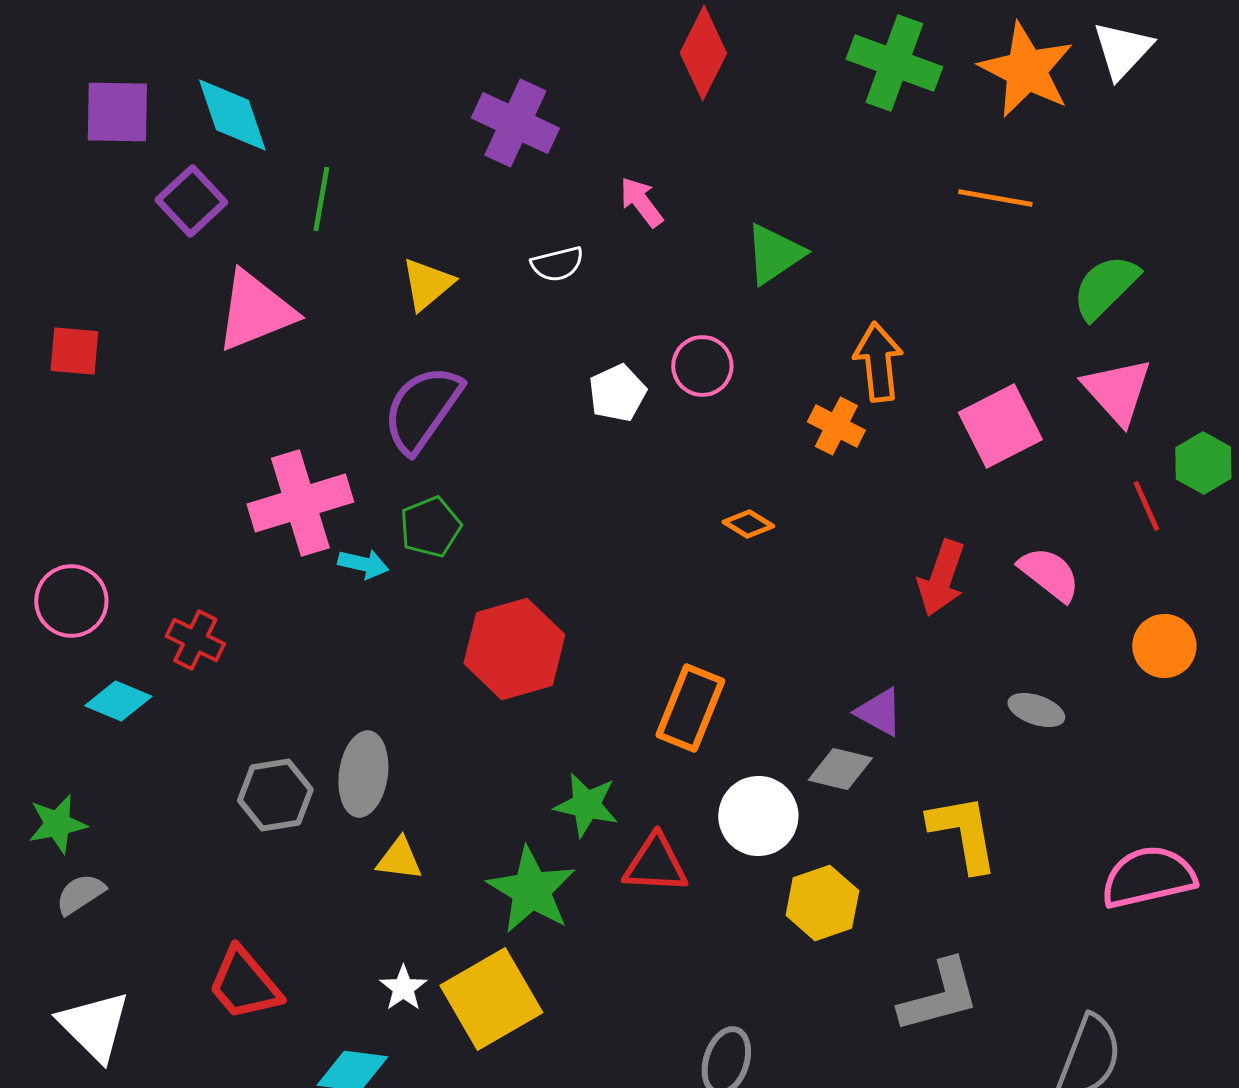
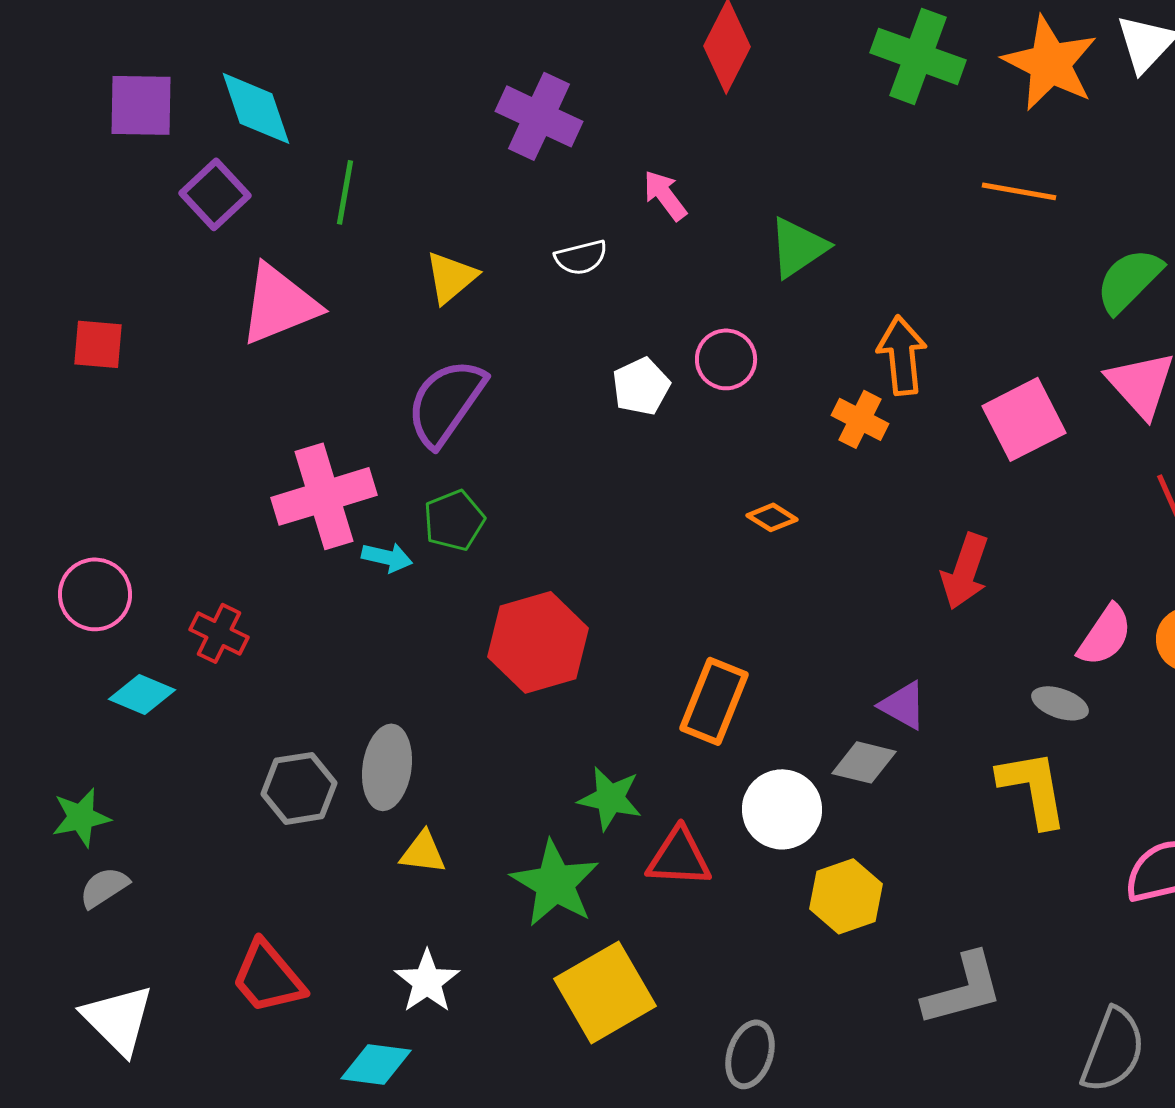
pink semicircle: (1049, 574) -> (1105, 635), moved, turned 86
yellow L-shape: (963, 833) -> (1033, 788), moved
white star: (403, 988) -> (427, 981), size x1.4
yellow square: (491, 999) -> (605, 992), moved

